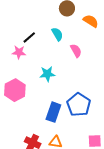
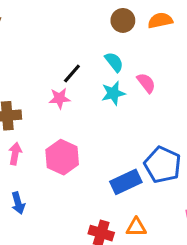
orange semicircle: (91, 21) -> (160, 20), moved, turned -35
cyan star: (47, 74) -> (113, 93), moved
blue rectangle: (53, 112) -> (126, 182), turned 54

